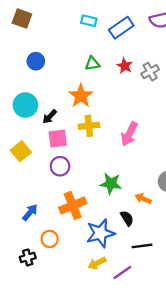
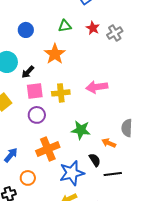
blue circle: (36, 61) -> (26, 30), moved
yellow cross: (89, 126) -> (61, 93), moved
pink arrow: (129, 134) -> (97, 87), turned 55
black line: (142, 246) -> (113, 174), moved

